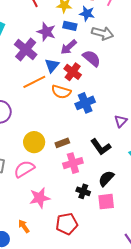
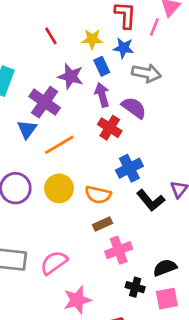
blue rectangle: (70, 26) -> (102, 66), turned 56
purple arrow: (69, 47) -> (102, 95), turned 120
blue triangle: (52, 65) -> (27, 129), moved
orange semicircle: (61, 92) -> (98, 195), moved
yellow circle: (34, 142) -> (59, 188), moved
black L-shape: (101, 147) -> (151, 200), moved
black semicircle: (106, 178) -> (165, 268), turned 30

